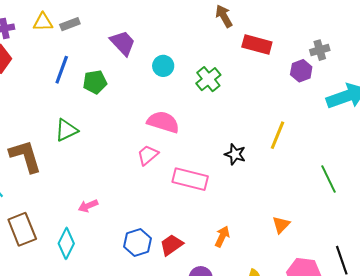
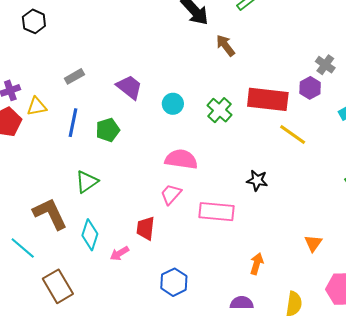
yellow triangle: (43, 22) -> (37, 106), moved
red rectangle: (257, 45) -> (268, 99), moved, size x1.4
gray cross: (320, 50) -> (325, 65), turned -30
yellow line: (278, 135) -> (293, 134), moved, turned -68
cyan diamond: (66, 243) -> (90, 235), moved
red trapezoid: (171, 245) -> (146, 228), moved, turned -40

